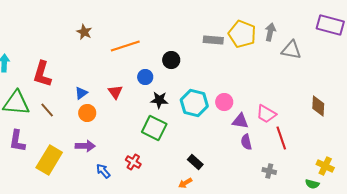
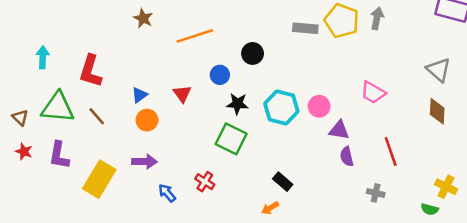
gray triangle: (291, 50) -> (438, 70), moved, turned 30
pink trapezoid: (266, 114) -> (373, 92), moved

